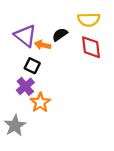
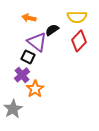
purple triangle: (25, 36) -> (37, 42), moved
orange arrow: (43, 45) -> (29, 18), moved
red diamond: (91, 47) -> (79, 41), turned 50

